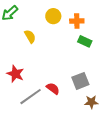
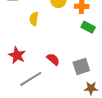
yellow semicircle: (30, 36) -> (34, 19), turned -144
red semicircle: (53, 88) -> (53, 59), moved

